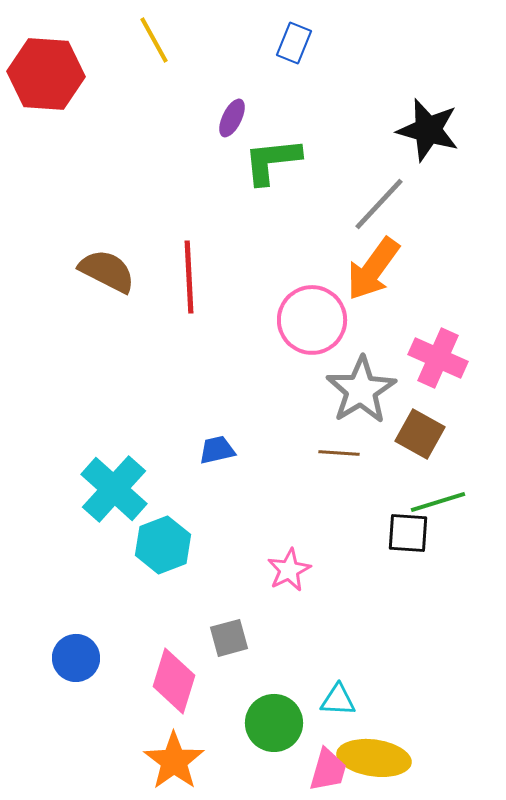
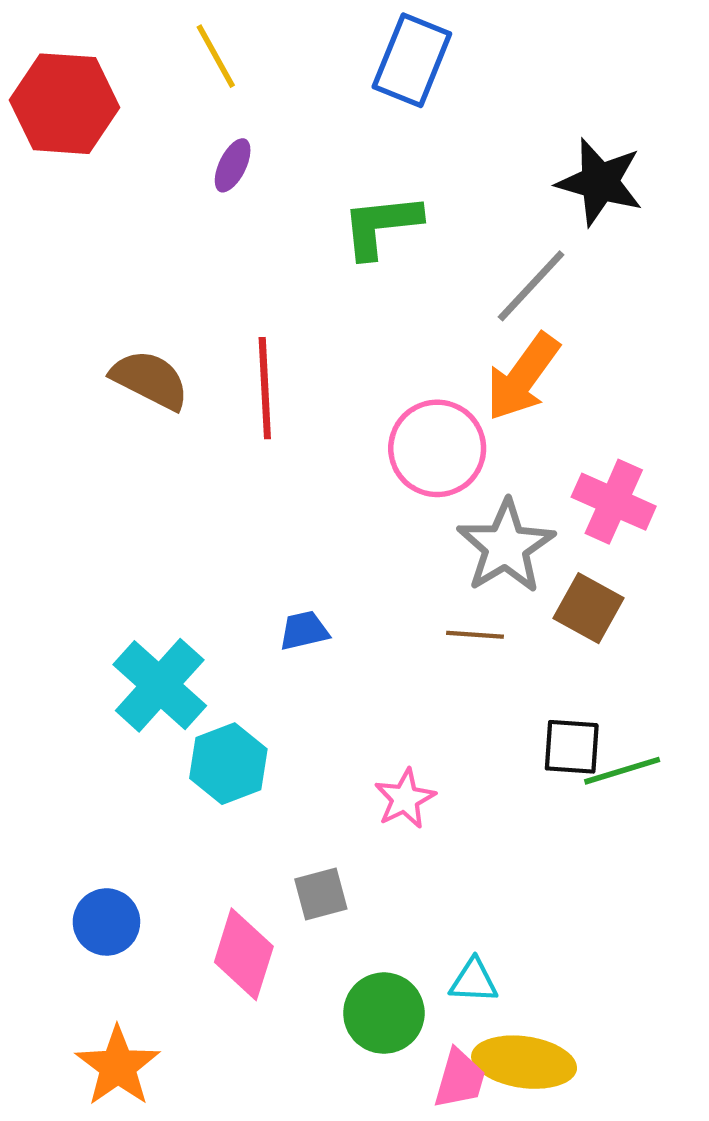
blue rectangle: (294, 43) -> (412, 60), size x1.6
purple ellipse: (232, 118) -> (233, 165), moved
green line: (438, 502) -> (622, 771), moved
orange star: (174, 761) -> (118, 1066), moved

